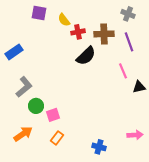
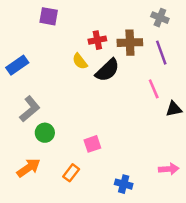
yellow semicircle: (64, 20) -> (80, 61), moved
pink square: (53, 115) -> (92, 144), moved

